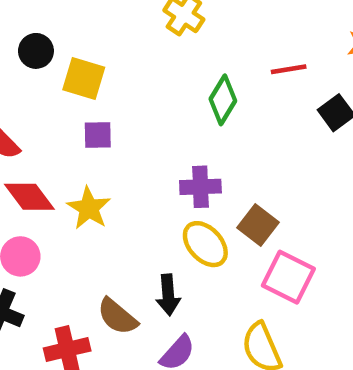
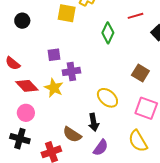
yellow square: (84, 79) -> (67, 13), moved
purple cross: (200, 187) -> (71, 71), moved
brown square: (258, 225) -> (140, 73), moved

